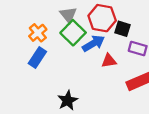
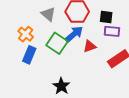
black square: (123, 29) -> (106, 17), moved
green square: (73, 33) -> (57, 43), moved

